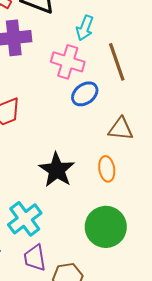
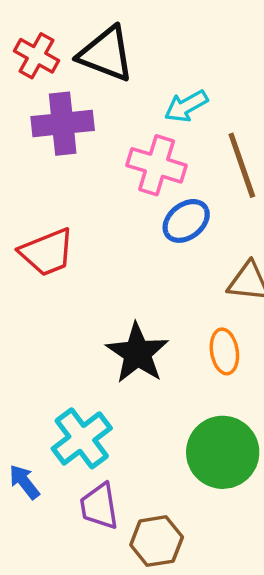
cyan arrow: (85, 28) -> (186, 106), turned 40

